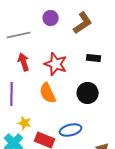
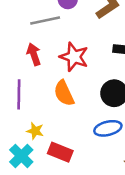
gray line: (19, 35) -> (45, 20), moved
blue ellipse: (71, 130) -> (108, 128), moved

